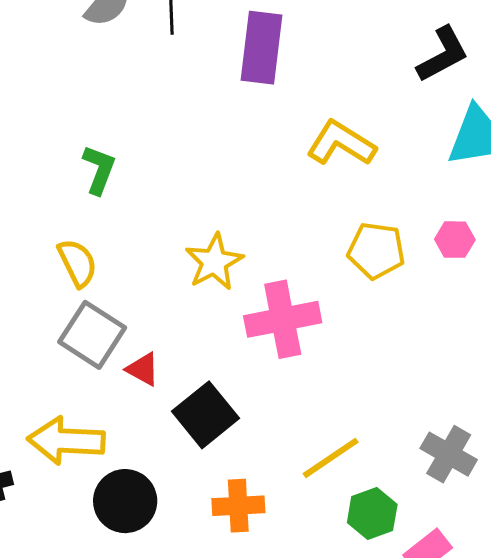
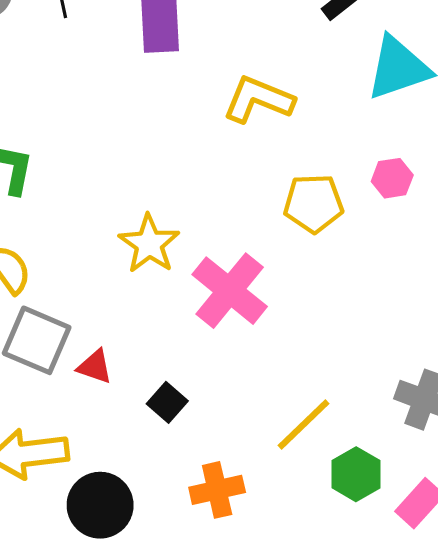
pink cross: (283, 319) -> (230, 291), turned -30
black square: (205, 415) -> (167, 402), size x0.6

